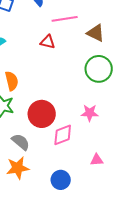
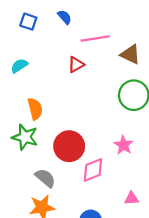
red triangle: (48, 42) -> (76, 65), turned -42
pink star: (90, 113) -> (124, 145), turned 30

